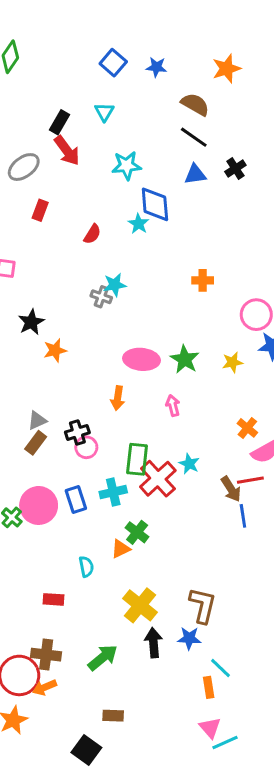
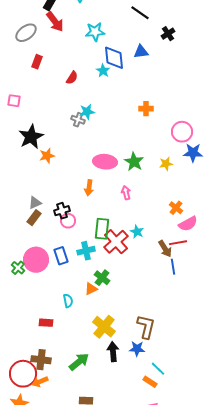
blue triangle: (195, 174) -> (141, 52), moved
black star: (31, 322) -> (31, 137), size x1.4
orange rectangle: (209, 687) -> (150, 382), turned -48

